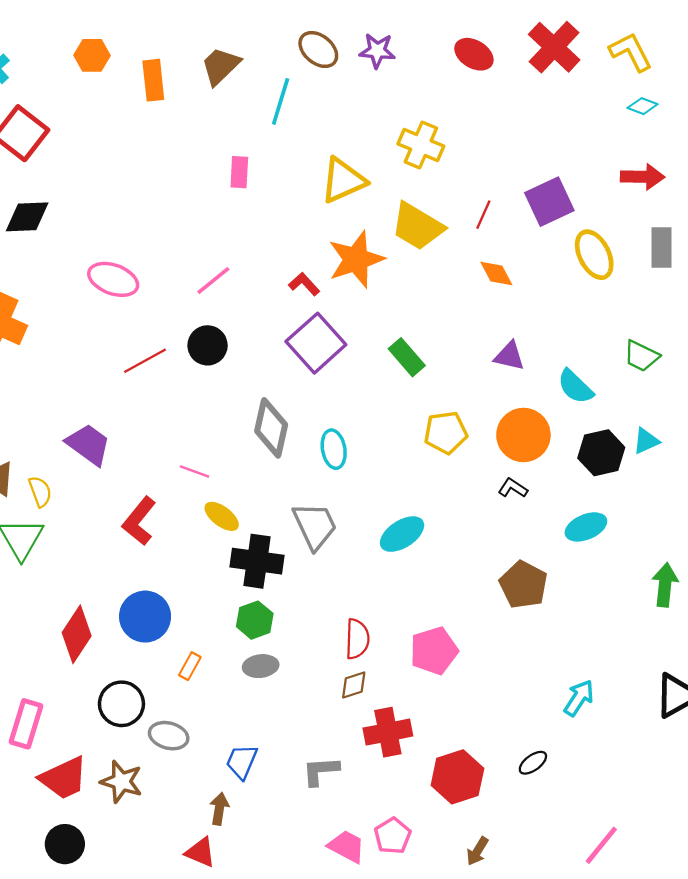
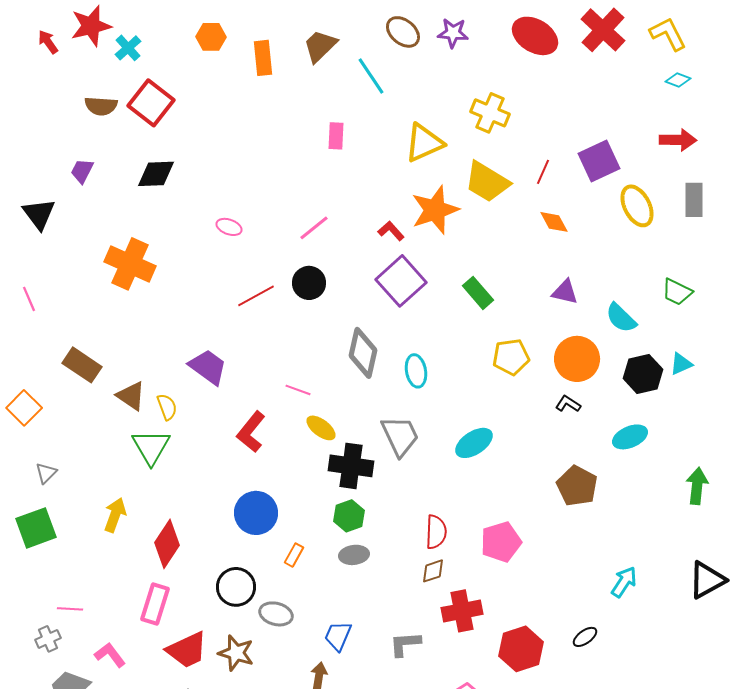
red ellipse: (474, 54) -> (535, 36), size x1.4
cyan line: (281, 101) -> (371, 76), turned -51
pink ellipse: (113, 279) -> (229, 227), size x0.6
red diamond: (77, 634) -> (167, 544), moved

